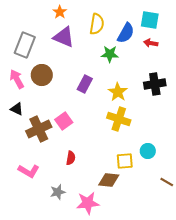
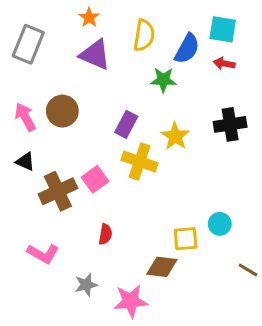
gray rectangle: (25, 45) -> (28, 44), moved
yellow cross: (119, 119) -> (140, 162), moved

